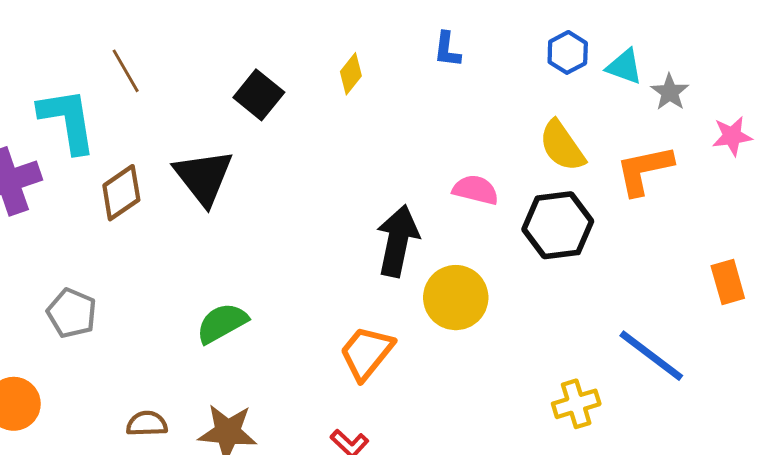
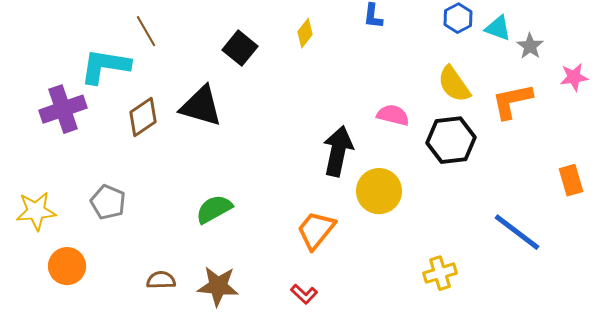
cyan L-shape: (68, 120) -> (105, 66), turned -72
black triangle: (204, 177) -> (201, 106), turned -36
yellow cross: (576, 404) -> (440, 273), moved

